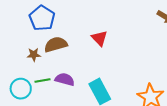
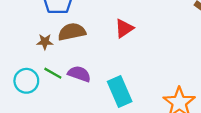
red triangle: (99, 38) -> (124, 28), turned 36
green line: (43, 80) -> (53, 73), turned 35

